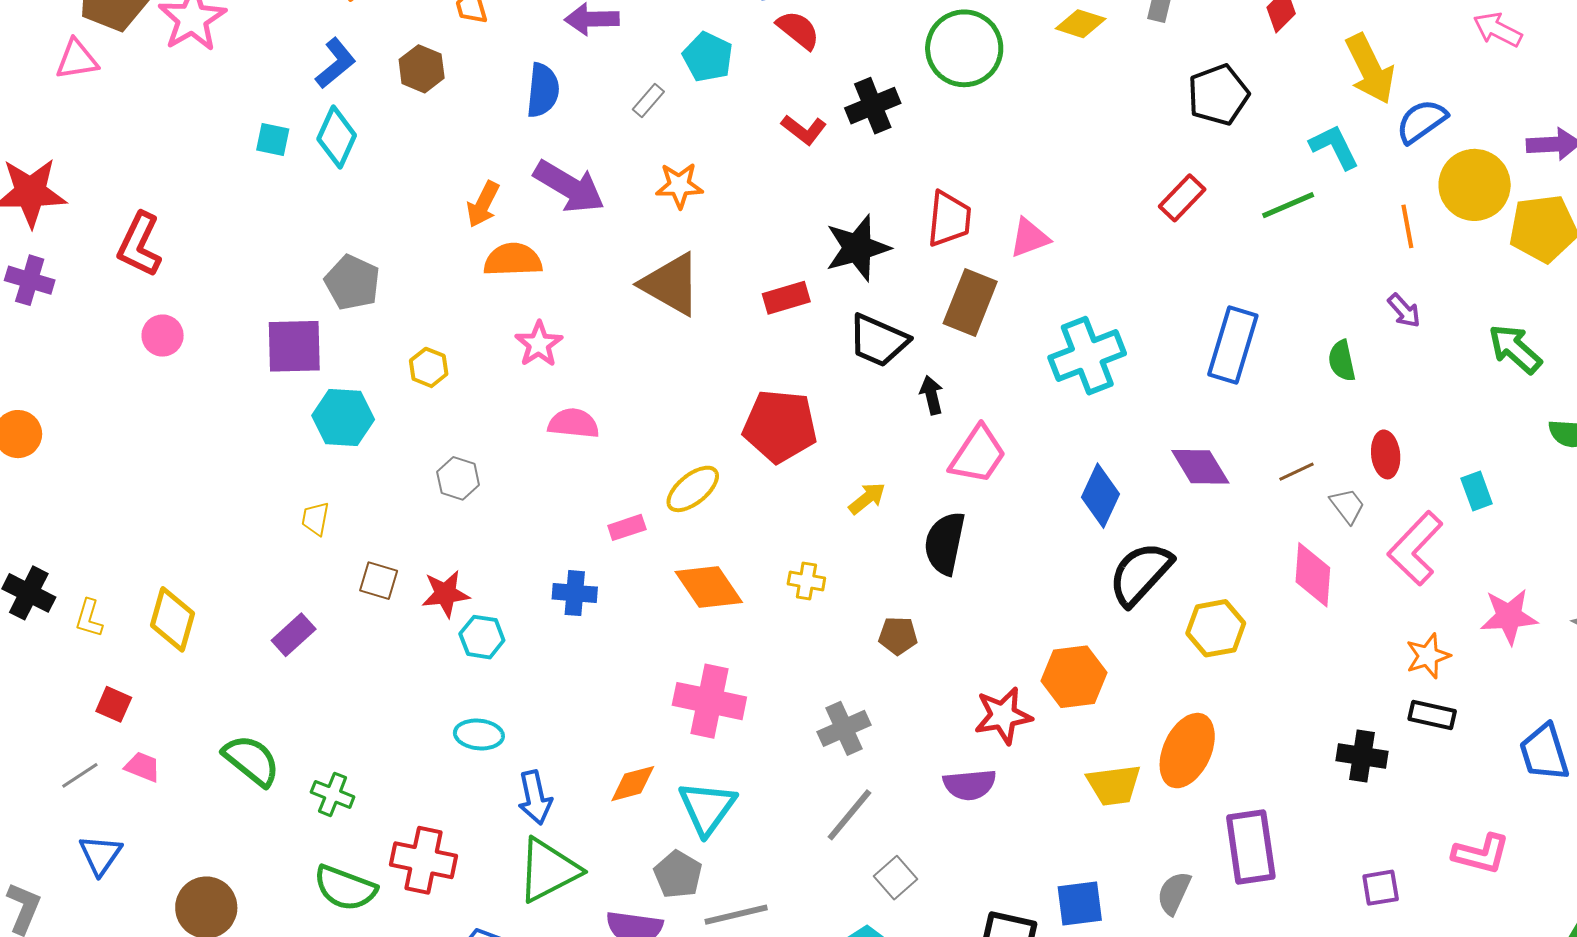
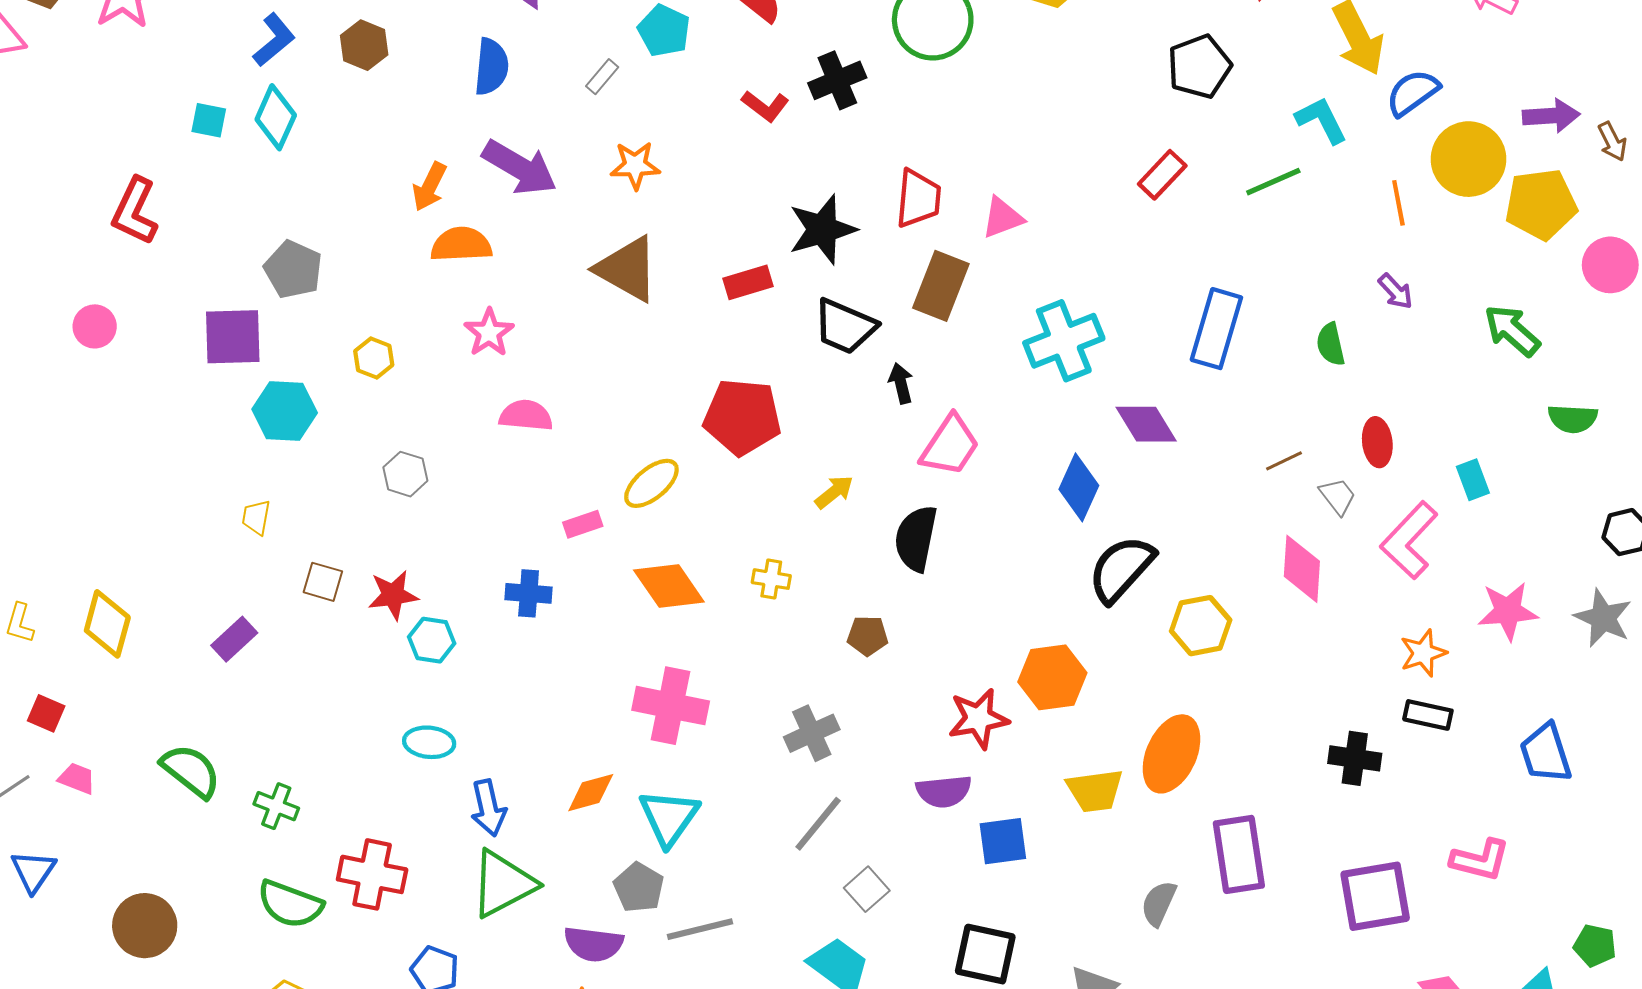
red L-shape: (139, 245) -> (135, 211), moved
purple diamond: (1200, 467) -> (1146, 424), moved
purple square: (1381, 888) -> (1375, 896), size x1.8
blue square: (1080, 904) -> (1003, 841), moved

